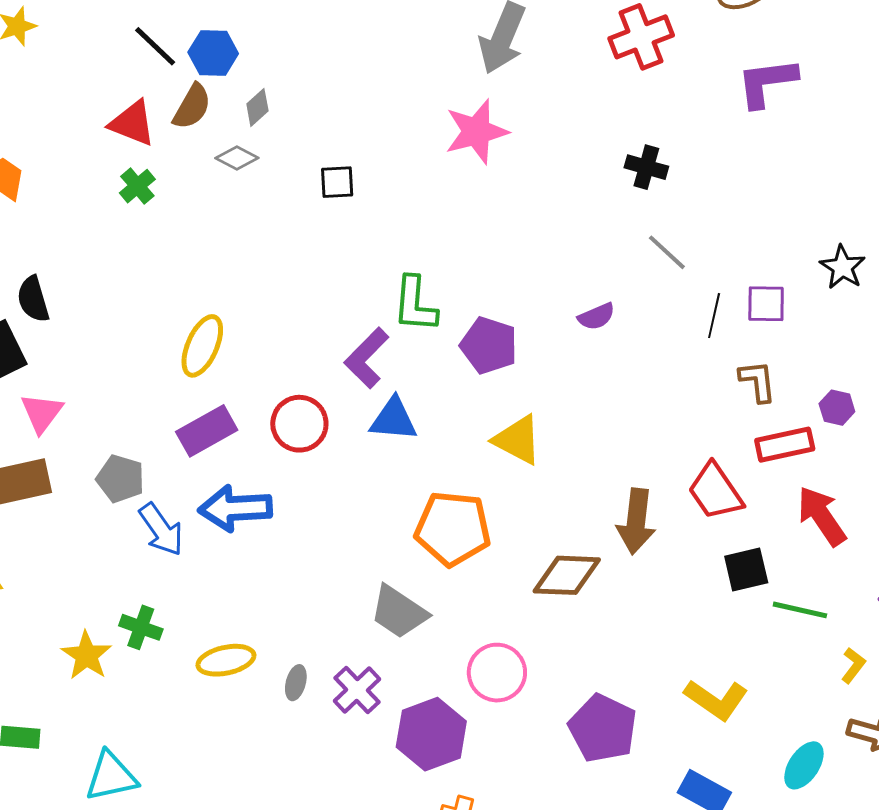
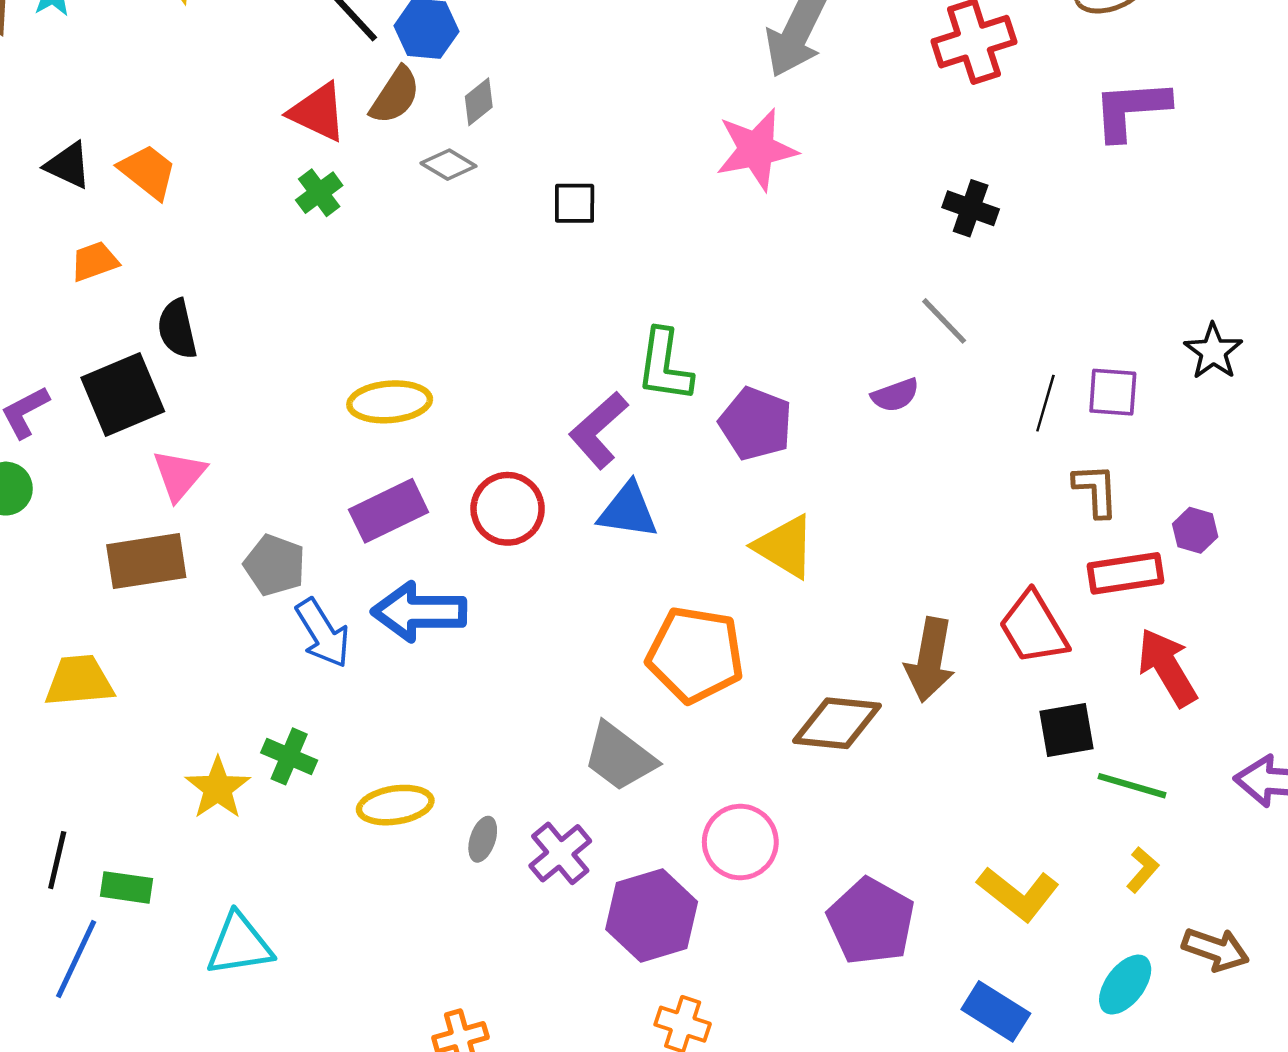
gray line: (667, 252) -> (944, 321), moved
yellow ellipse: (202, 346) -> (390, 402), turned 58
yellow L-shape: (853, 665) -> (1143, 870), moved

